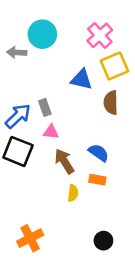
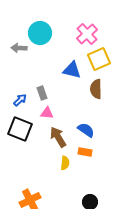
blue arrow: (18, 116) -> (20, 100), size x0.6

